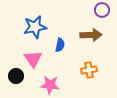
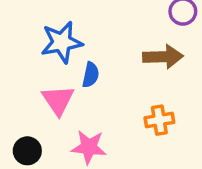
blue semicircle: (60, 45) -> (91, 75), moved
black circle: (16, 76) -> (27, 151), moved

